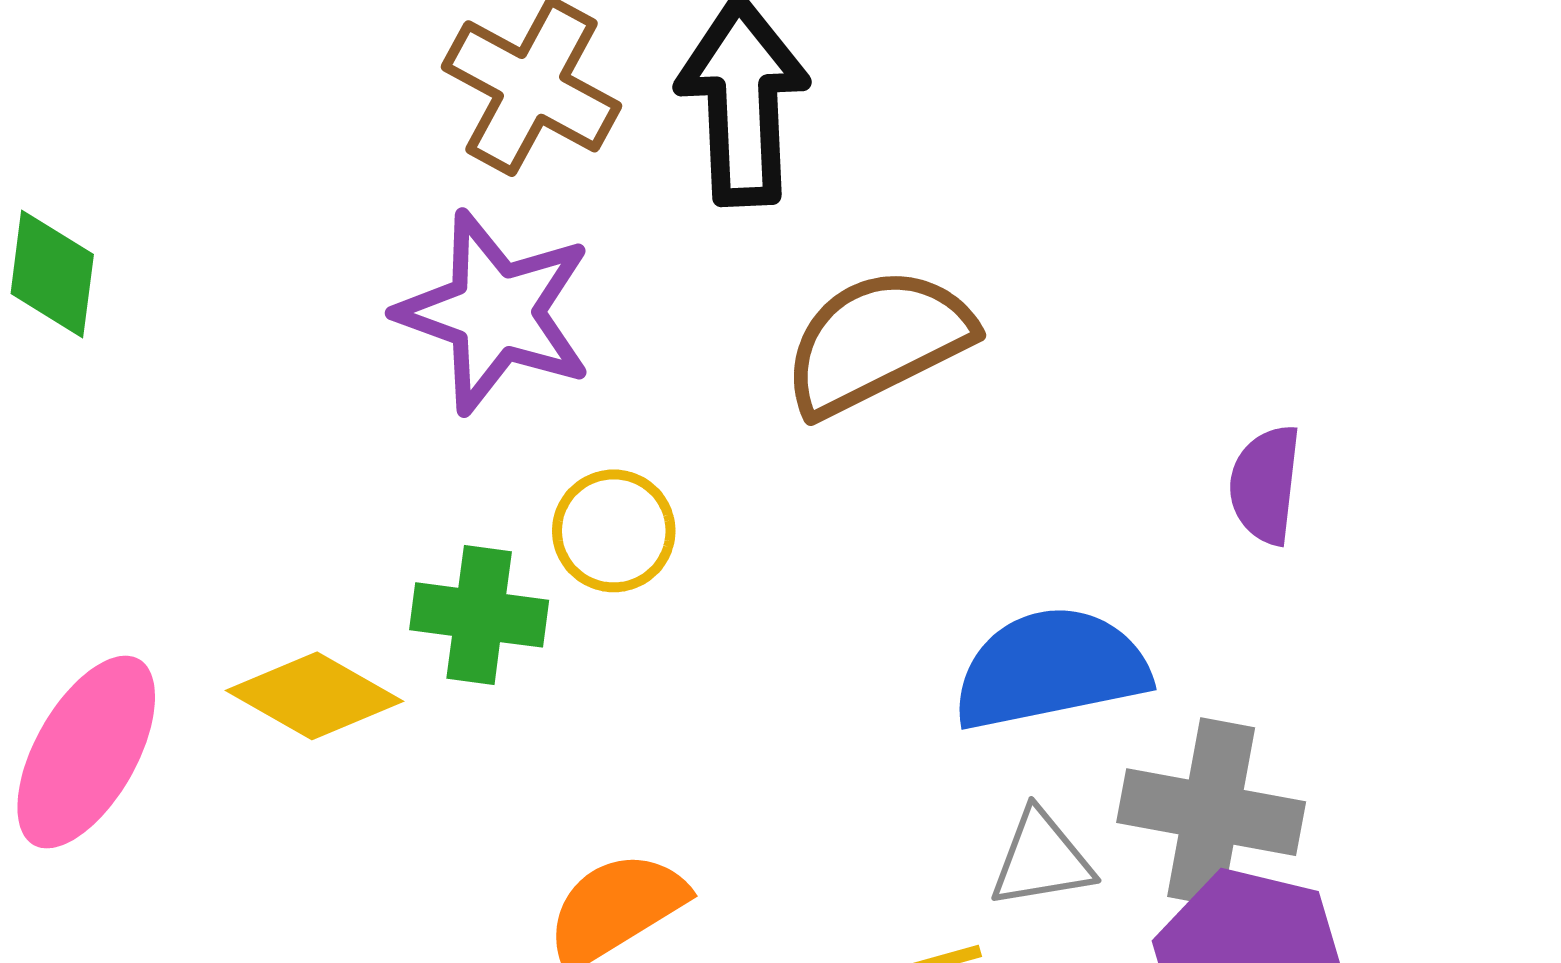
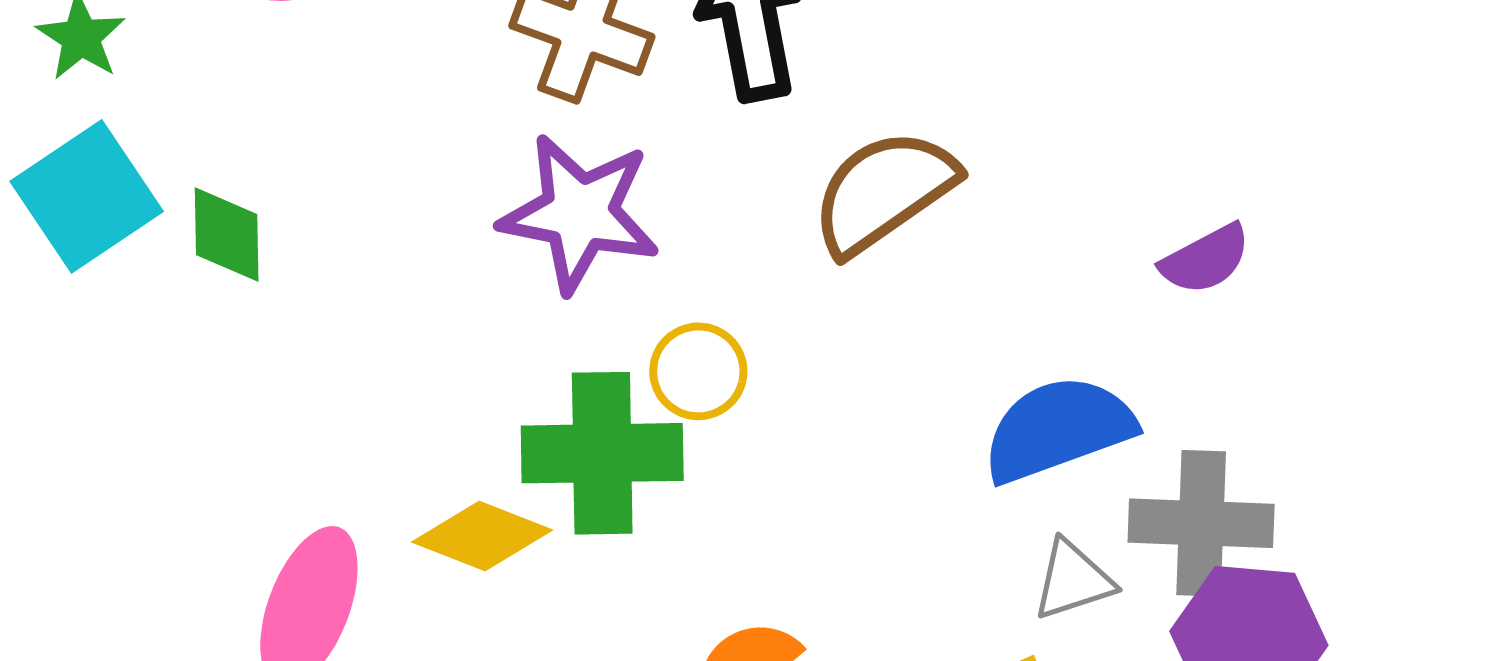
purple semicircle: (1265, 485) -> (1206, 259), turned -116
green cross: (479, 615) -> (602, 453), size x1.5

